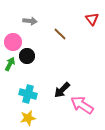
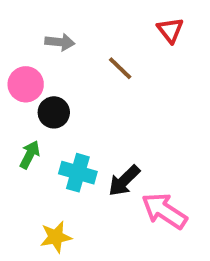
red triangle: (92, 19) -> (170, 30), moved
green arrow: (10, 64) -> (30, 155), moved
cyan cross: (28, 94) -> (78, 173), moved

